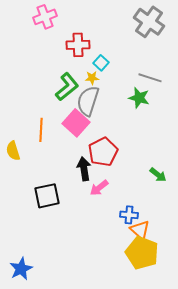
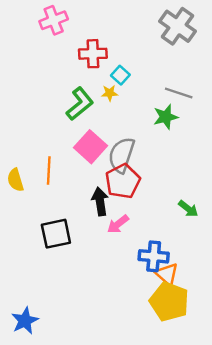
green star: (139, 98) -> (166, 117), turned -30
gray semicircle: (88, 101) -> (121, 155), moved
orange line: (41, 130) -> (49, 170), moved
blue cross: (129, 215) -> (154, 256), size x1.4

